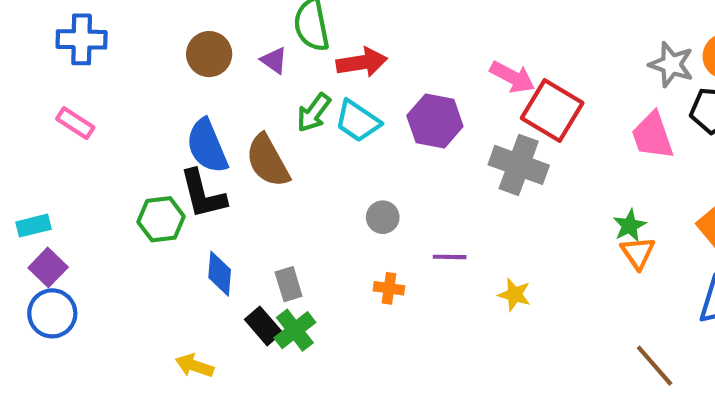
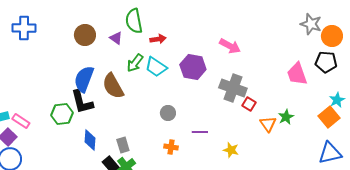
red arrow: (362, 62) -> (158, 39), size x0.7
gray star: (671, 65) -> (311, 24), moved
red square: (552, 111) -> (249, 104), moved, size x0.5
pink rectangle: (75, 123) -> (21, 121), moved
blue semicircle: (207, 146) -> (84, 79), turned 44
orange triangle: (638, 253) -> (268, 124), moved

